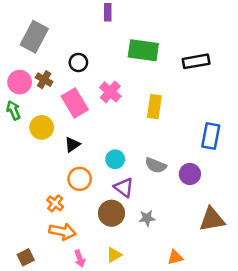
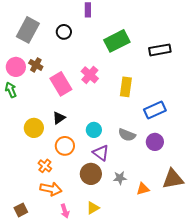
green rectangle: (143, 50) -> (117, 41), turned -35
black circle: (78, 62) -> (64, 32), moved
yellow circle: (42, 127) -> (34, 128), moved
blue rectangle: (211, 136) -> (155, 110), moved, turned 55
orange triangle: (175, 257) -> (143, 189), moved

